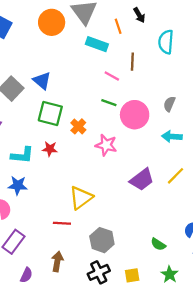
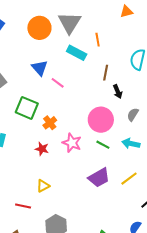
black arrow: (139, 15) -> (118, 92), moved
pink line: (112, 76) -> (58, 83), moved
blue triangle: (42, 81) -> (40, 68), moved
green line: (109, 103) -> (103, 145), moved
red star: (50, 149) -> (42, 149), moved
yellow triangle: (81, 198) -> (43, 186), size x0.6

